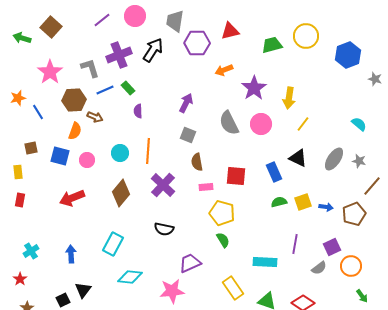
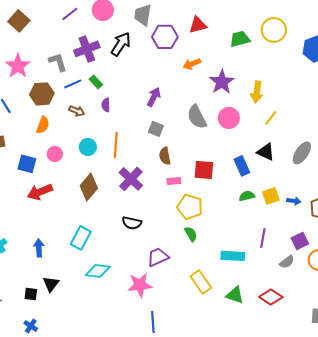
brown arrow: (95, 117) -> (77, 111), moved
blue square: (60, 156) -> (27, 164), moved
black square: (63, 300) -> (31, 294), turned 32

